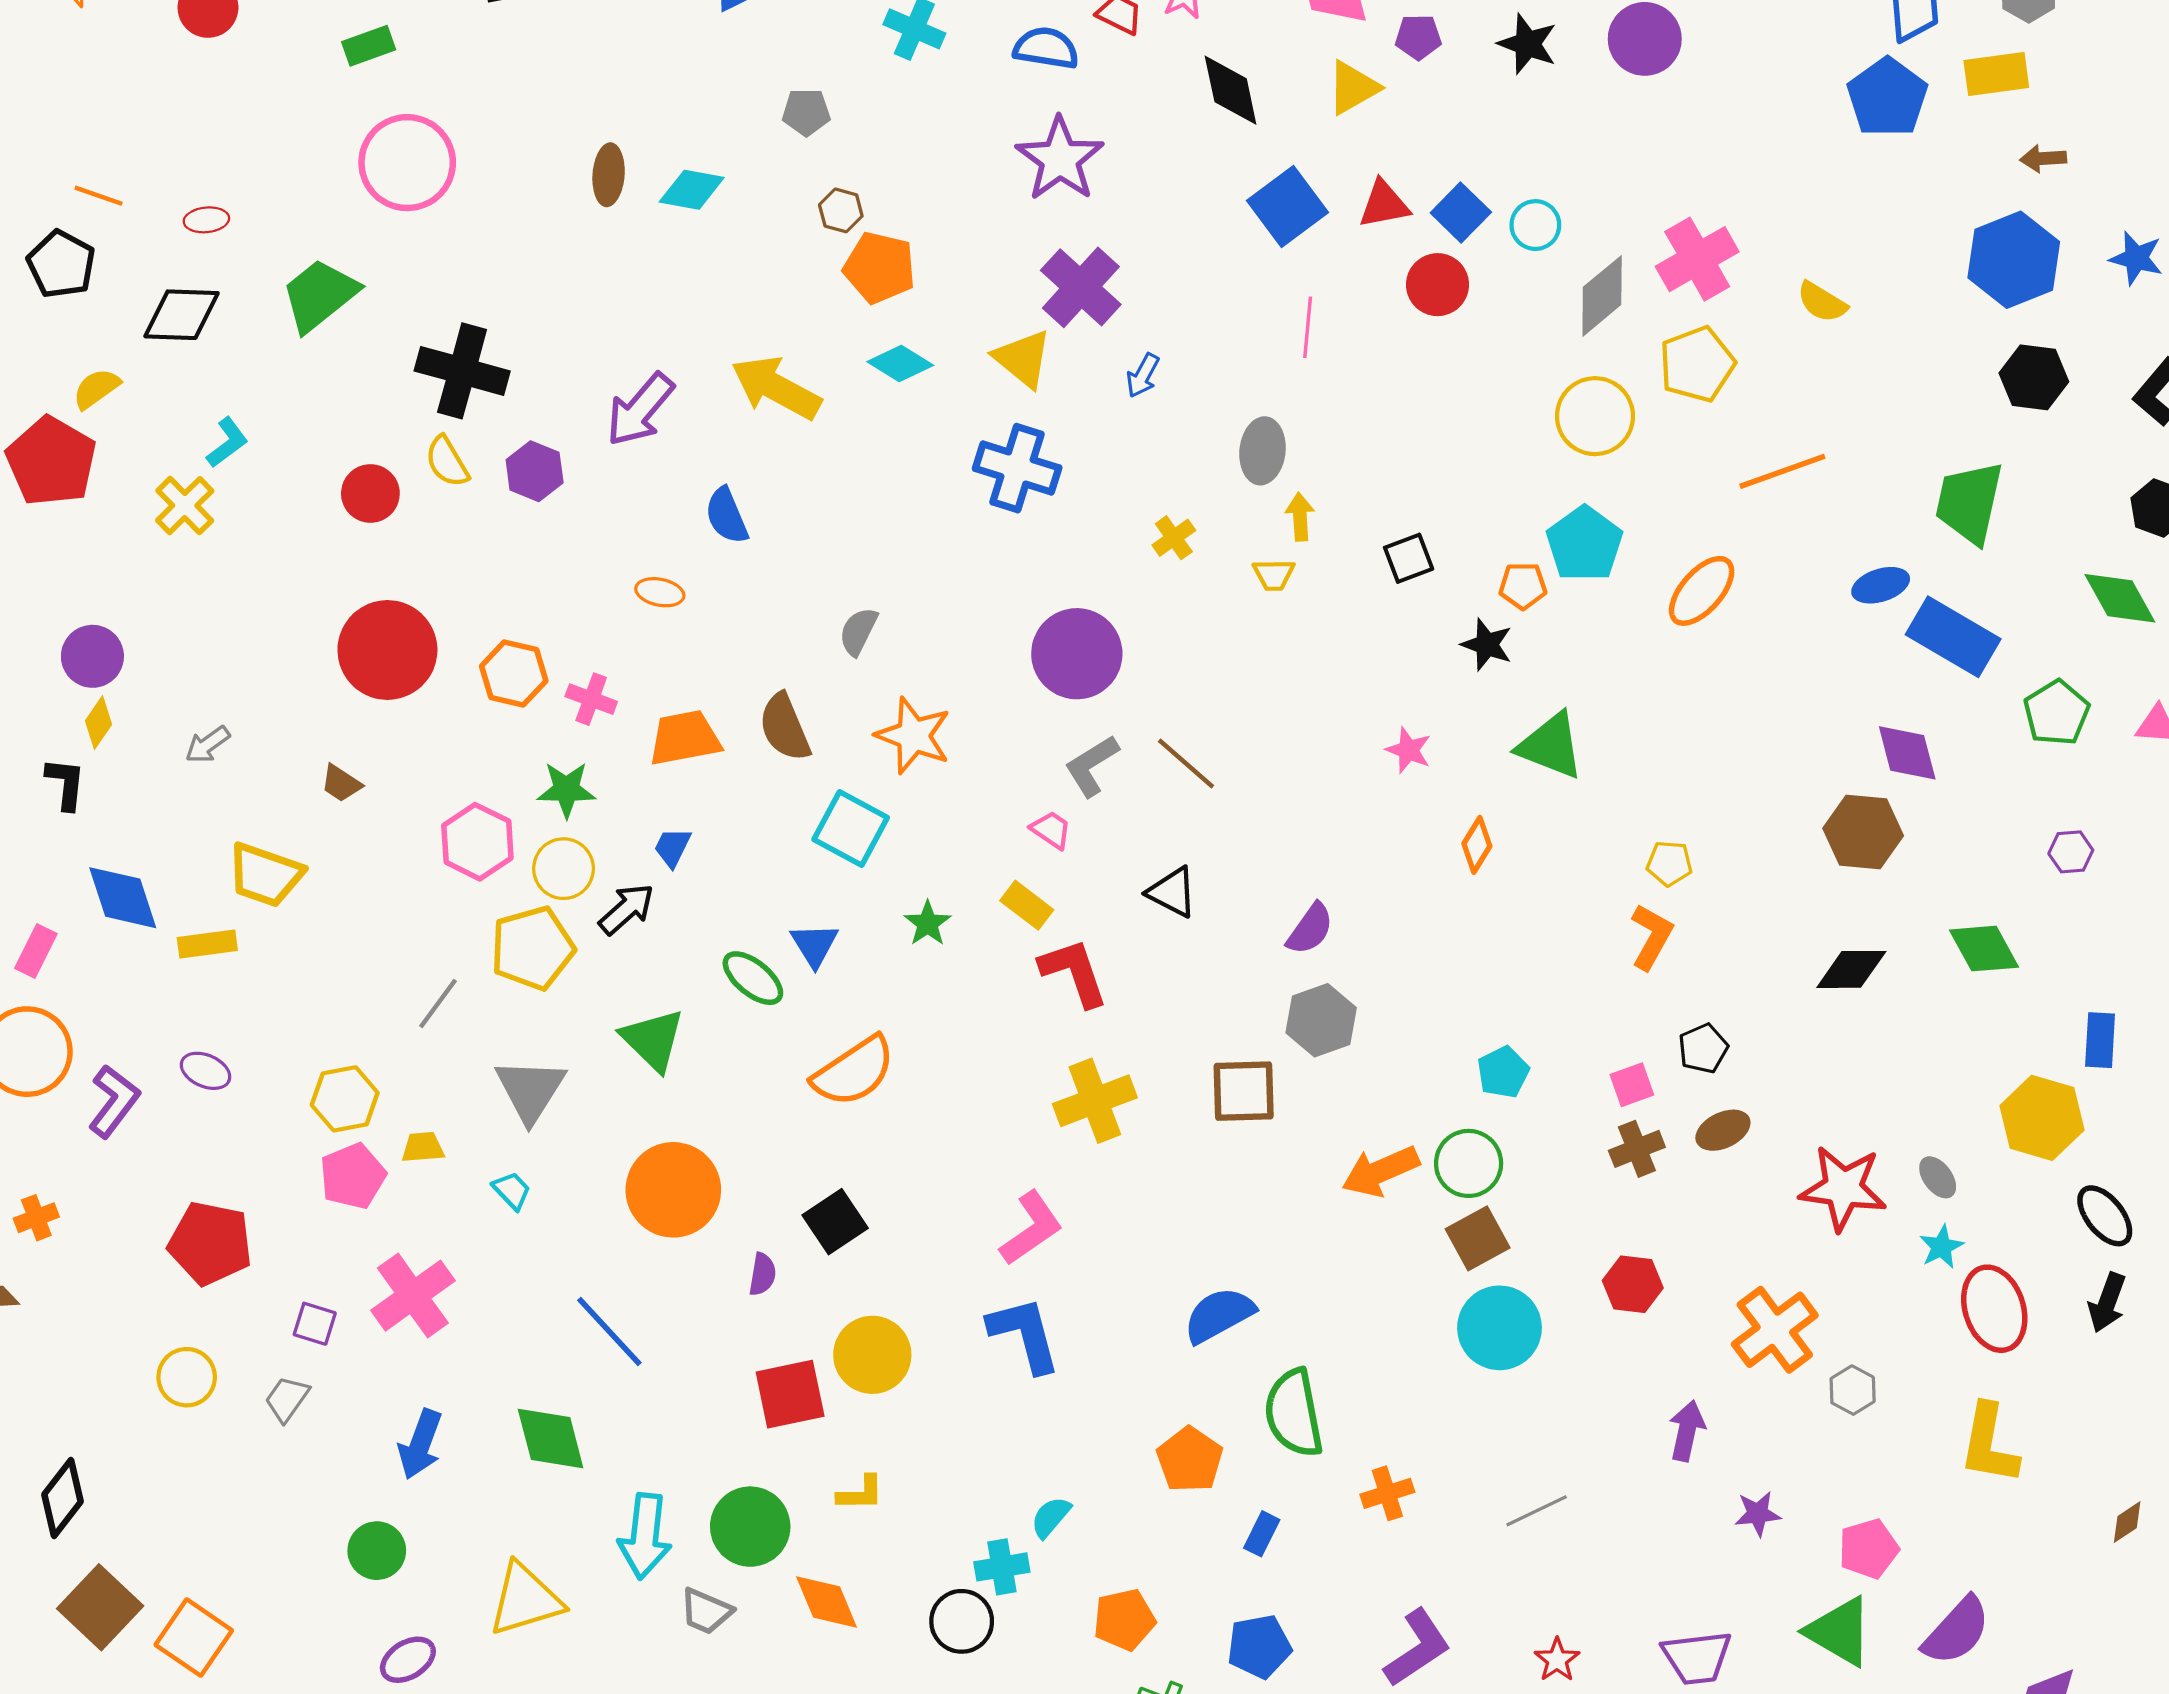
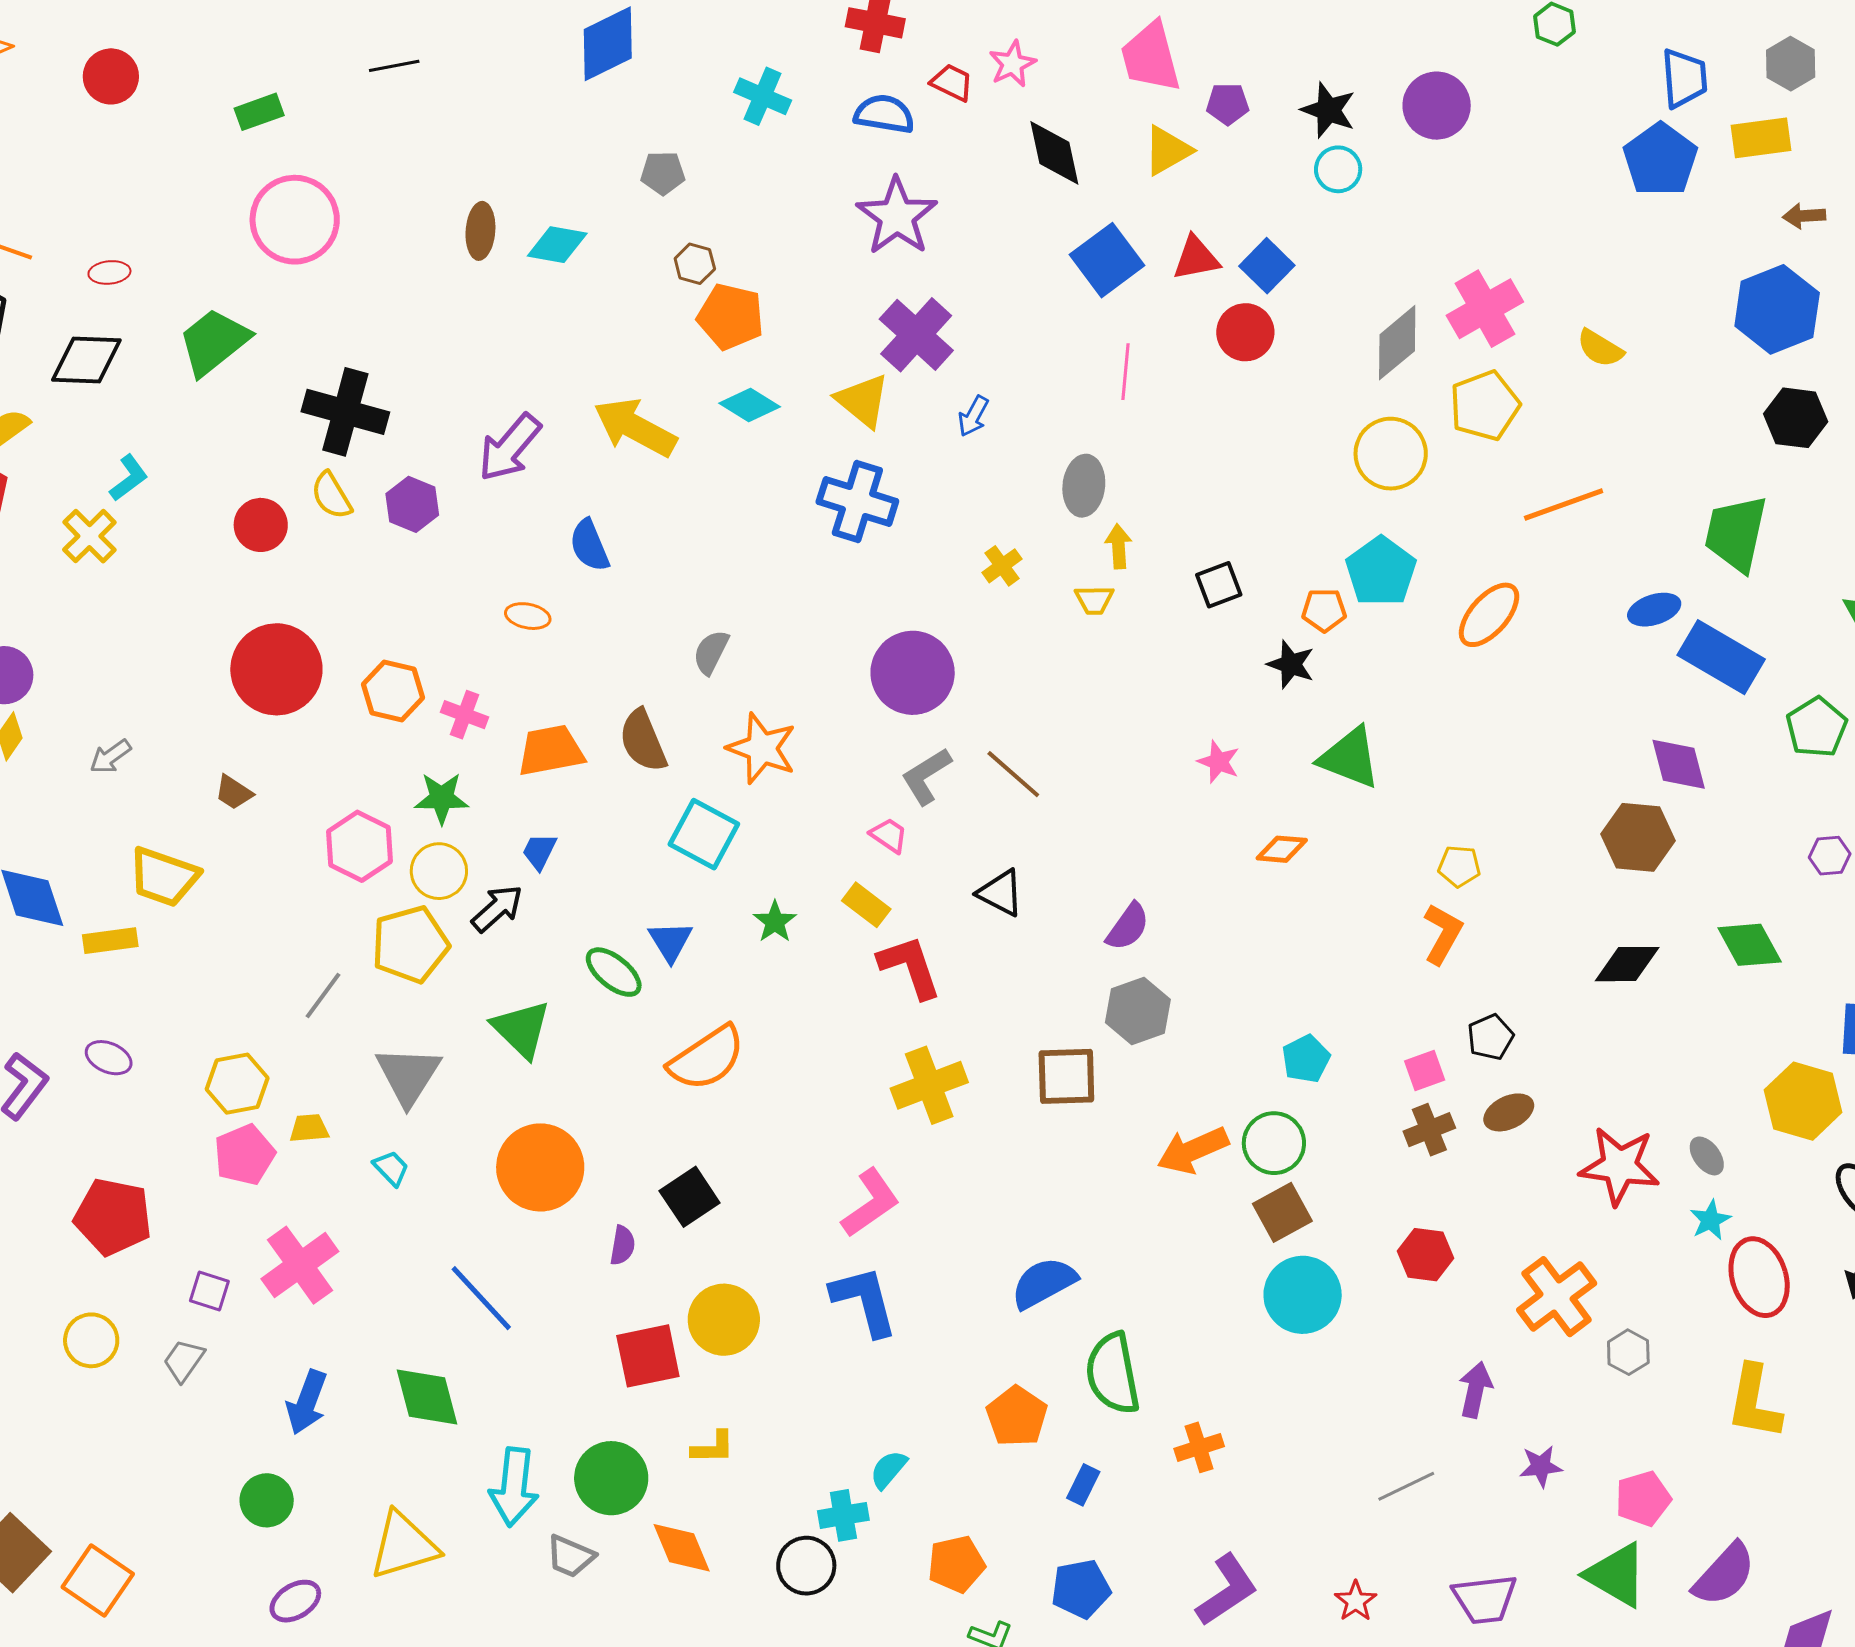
cyan circle: (1535, 225) -> (1338, 169), moved
orange diamond: (1477, 845) -> (1282, 849), turned 63
gray line: (1537, 1511) -> (1406, 1486), moved

